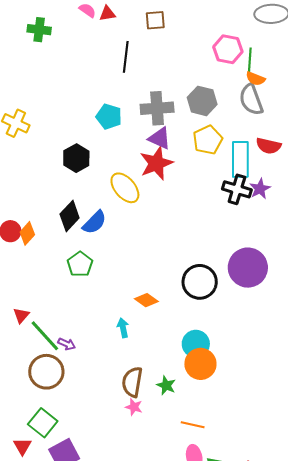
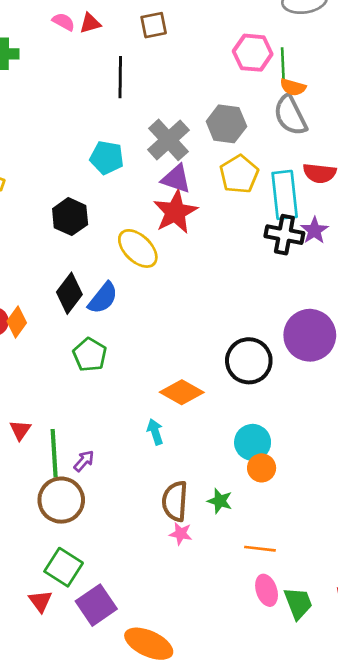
gray cross: (157, 108) -> (168, 140), turned -32
orange diamond: (146, 300) -> (182, 392), size x1.4
green line: (45, 336) -> (54, 453), turned 45
purple arrow: (67, 344) -> (84, 461), turned -66
orange circle: (200, 364) -> (262, 468), size x0.7

